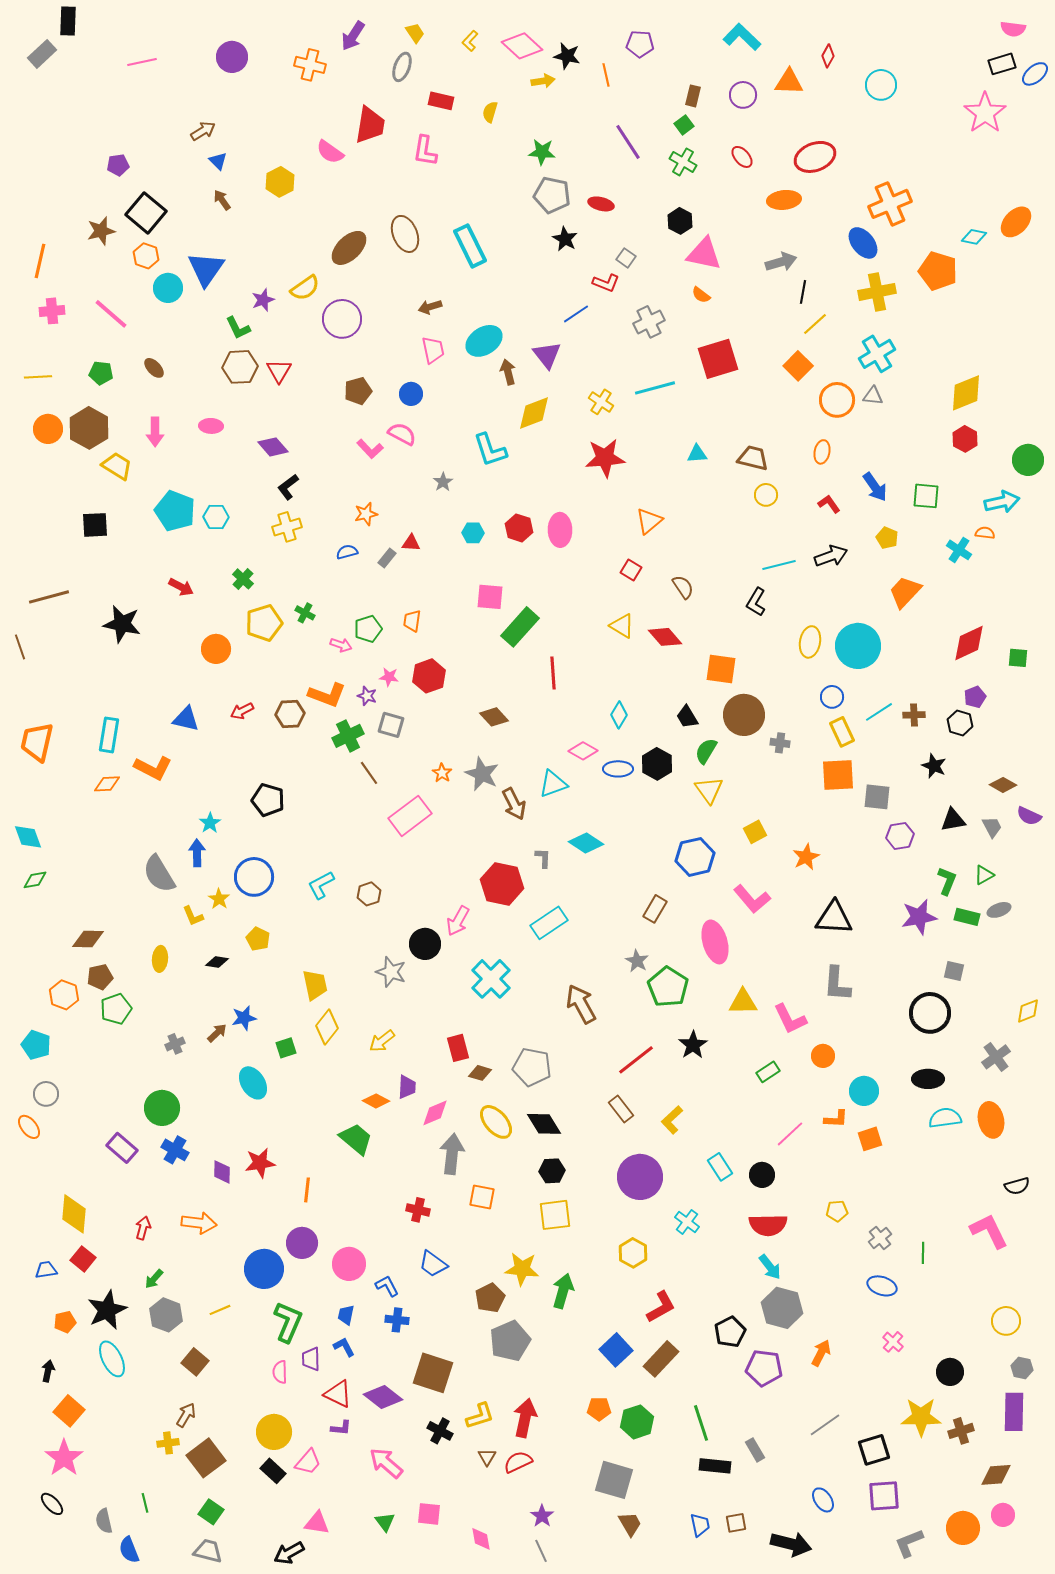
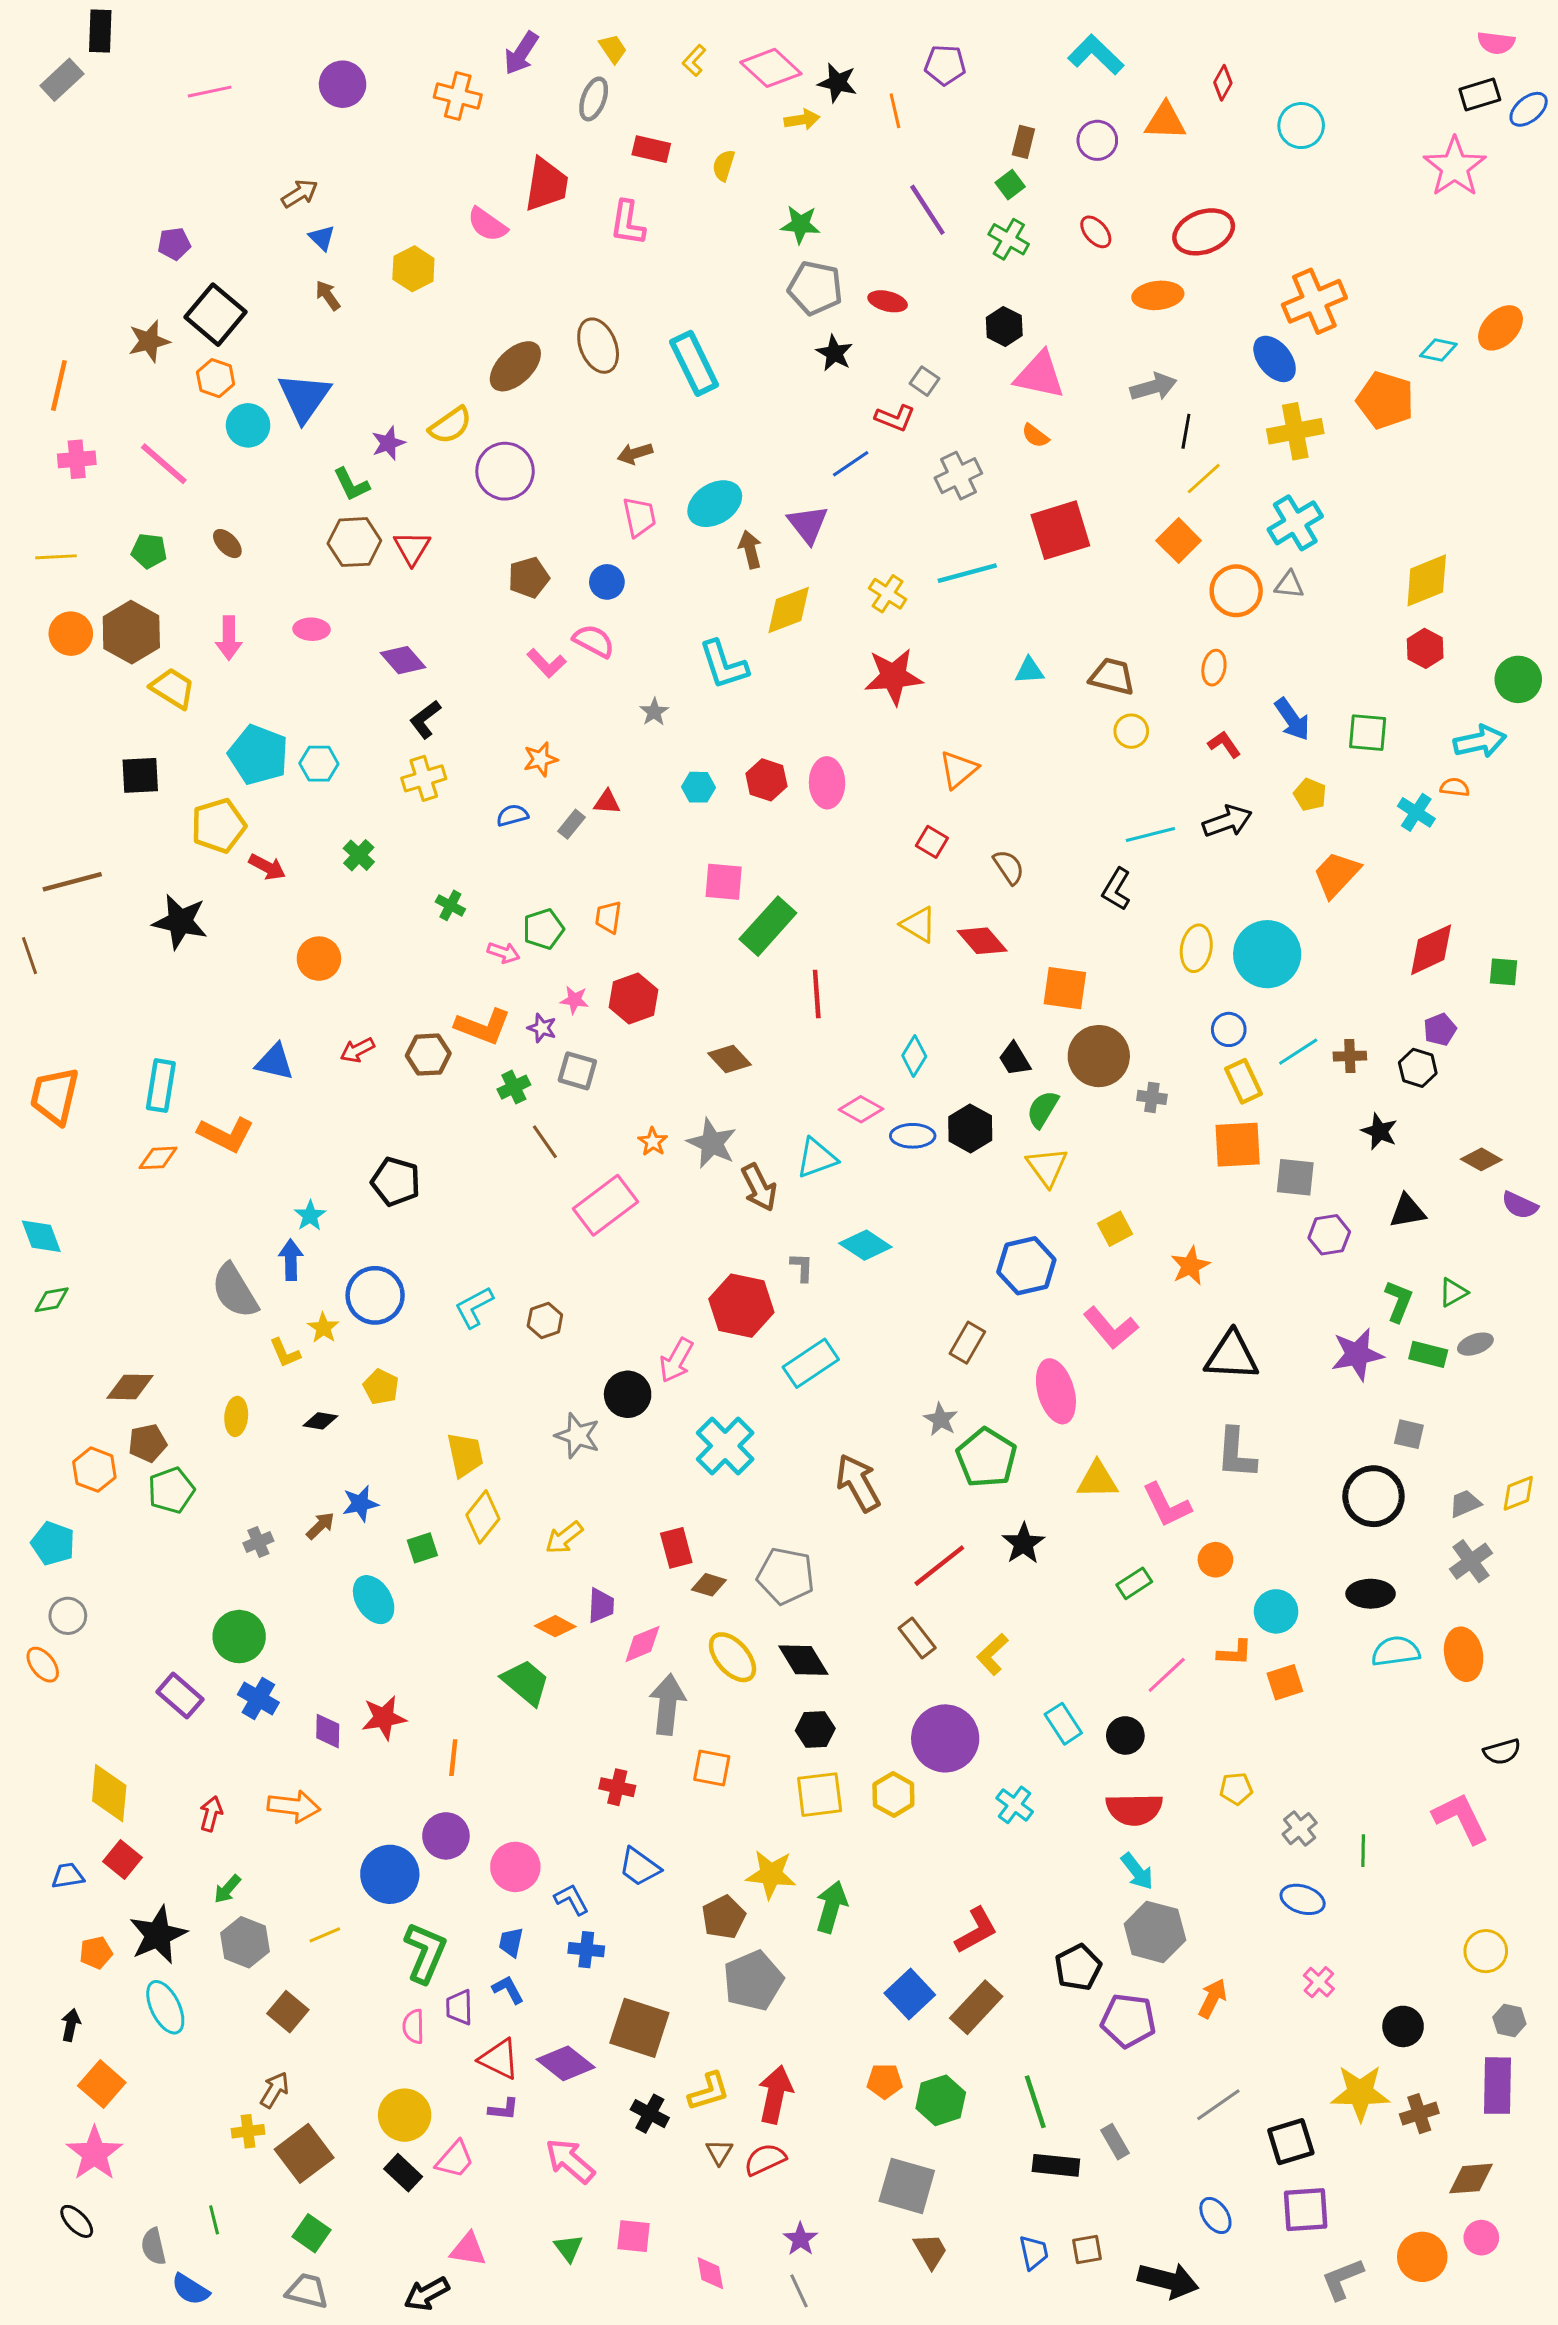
yellow pentagon: (264, 623) -> (218, 826), moved
green cross: (348, 736) -> (514, 1087), size x0.7
gray trapezoid: (992, 827) -> (1465, 1504), moved, turned -85
yellow hexagon: (633, 1253) -> (893, 1795), moved
blue semicircle: (129, 1550) -> (190, 2289), turned -36

